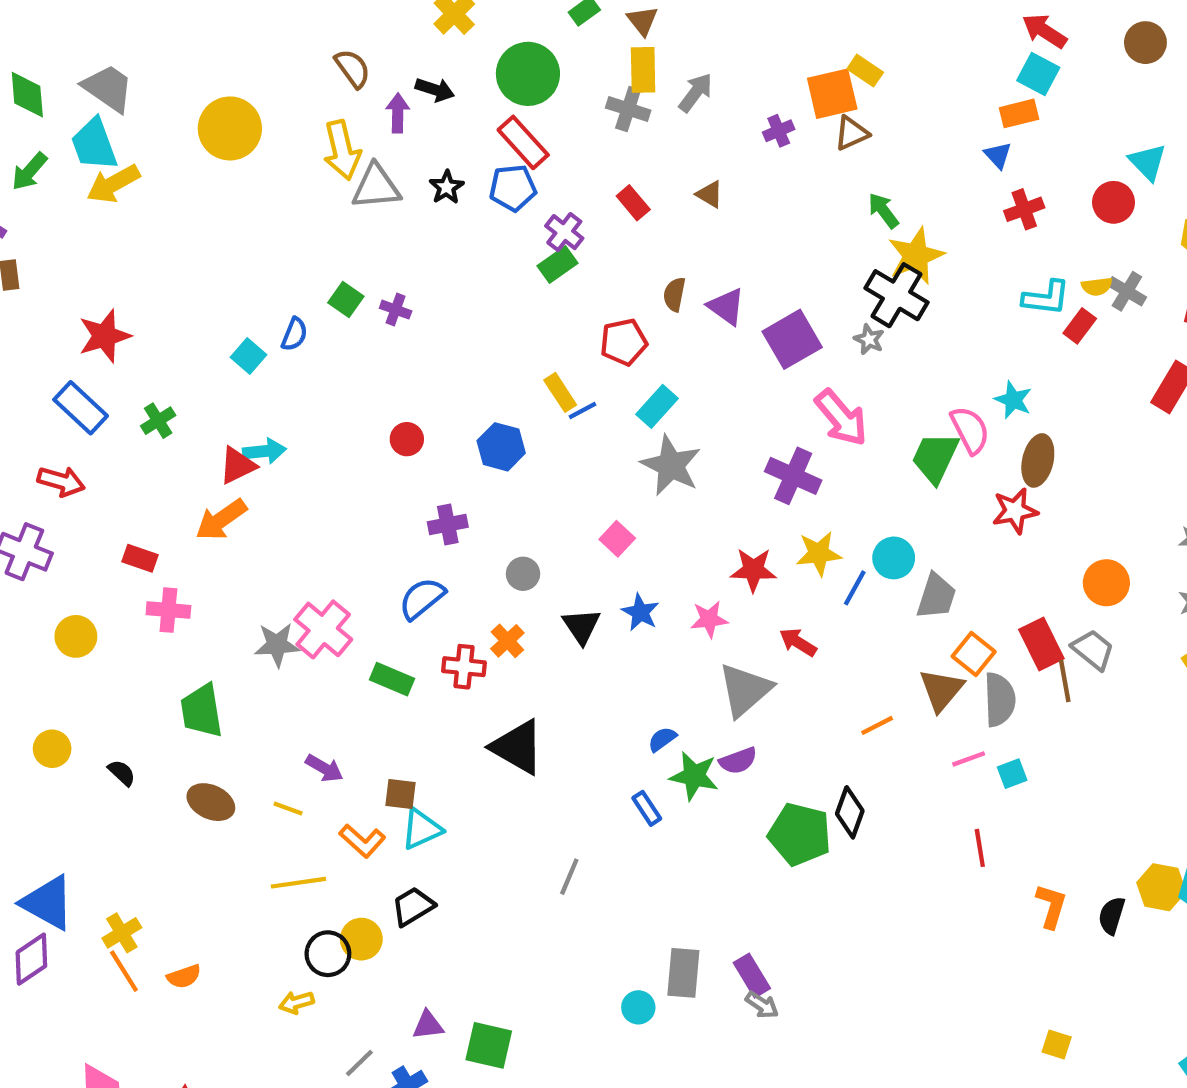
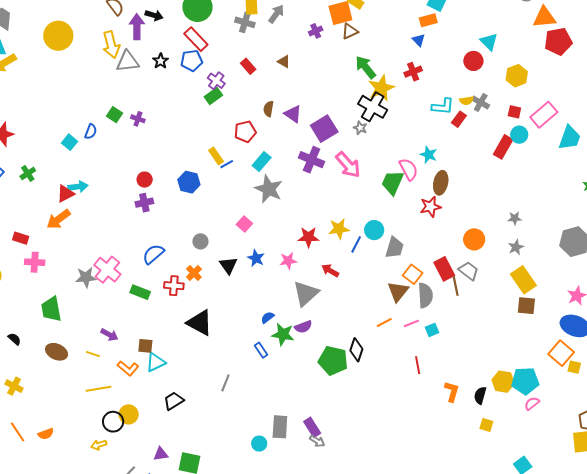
purple arrow: (398, 113) -> (137, 27), size x1.4
red cross: (1024, 209) -> (413, 72), moved
green arrow: (883, 211) -> (366, 67), size x1.4
purple cross: (793, 476) -> (312, 160), moved
purple cross: (448, 524) -> (144, 203), moved
orange line: (877, 725) -> (384, 323), moved
black trapezoid: (413, 906) -> (174, 401), moved
yellow cross: (122, 933) -> (14, 386), moved, turned -30
yellow square: (1057, 1044) -> (486, 425), moved

